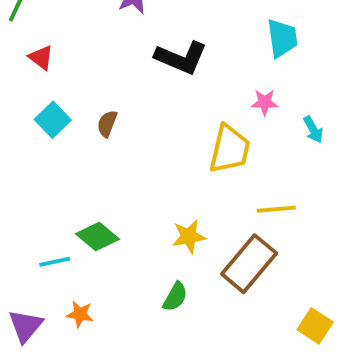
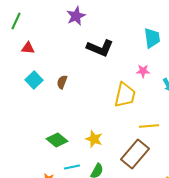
red triangle: (41, 58) -> (28, 48), turned -32
yellow star: (189, 236) -> (94, 139), moved, turned 30
cyan line: (55, 262) -> (72, 167), moved

